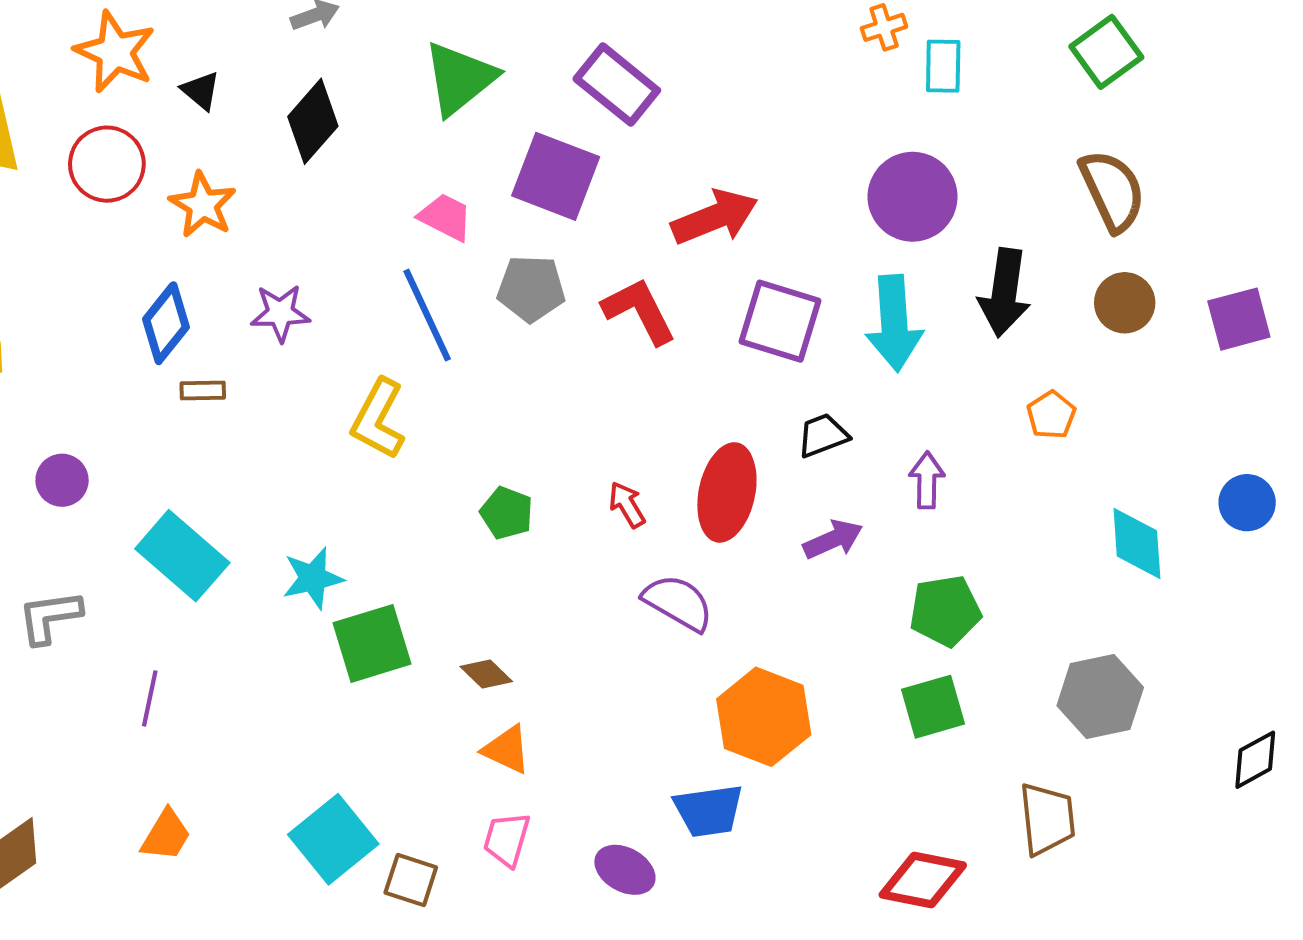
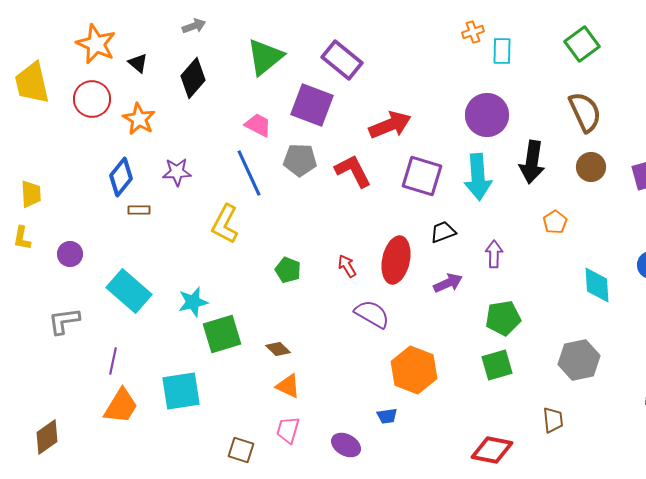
blue trapezoid: (709, 811) -> (387, 416), size x0.6
brown trapezoid: (1047, 819) -> (553, 420), size x0.7
orange trapezoid: (166, 835) -> (121, 406), moved, size x1.4
cyan square: (333, 839) -> (181, 391), moved, turned 30

